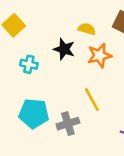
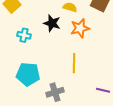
yellow line: (92, 100) -> (74, 63), turned 30
gray cross: (68, 124) -> (55, 92), moved

